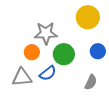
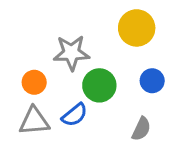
orange circle: (32, 52) -> (34, 82), moved

